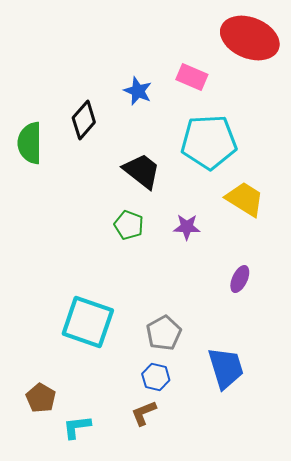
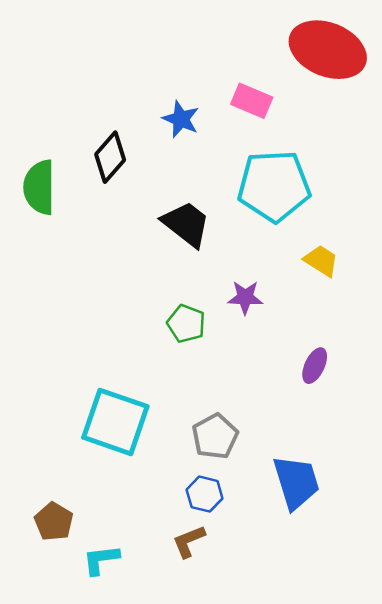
yellow trapezoid: (245, 199) -> (321, 261), size x0.7
green pentagon: (129, 225) -> (186, 324), moved

